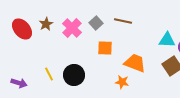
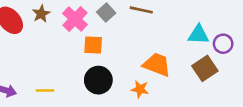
orange square: (105, 48) -> (93, 45), moved
yellow line: (49, 74) -> (45, 90), moved, turned -64
black circle: (74, 75) -> (98, 80), moved

